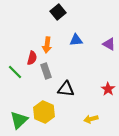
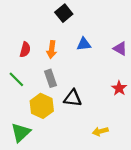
red semicircle: (32, 58) -> (25, 50), moved
red star: (108, 89) -> (119, 88), moved
yellow hexagon: (44, 112) -> (42, 106), moved

